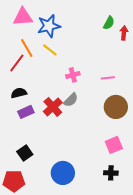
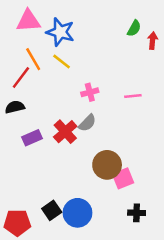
blue star: (49, 26) -> (60, 32), turned 30
black semicircle: (19, 93) -> (15, 107), moved
brown circle: (116, 107) -> (107, 165), moved
pink square: (114, 145) -> (123, 178), moved
black square: (25, 153) -> (52, 210), moved

